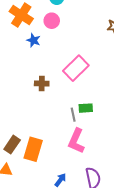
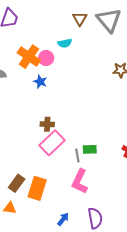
pink circle: (52, 21) -> (46, 58), moved
pink rectangle: (76, 68) -> (52, 143), moved

